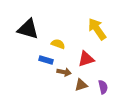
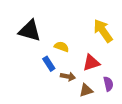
blue rectangle: (46, 60) -> (49, 64), turned 40
purple semicircle: (103, 87) -> (108, 84), moved

